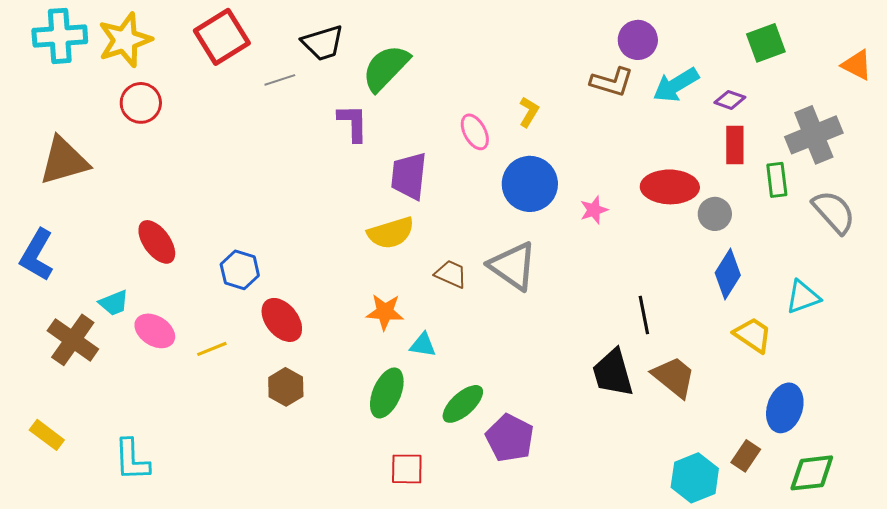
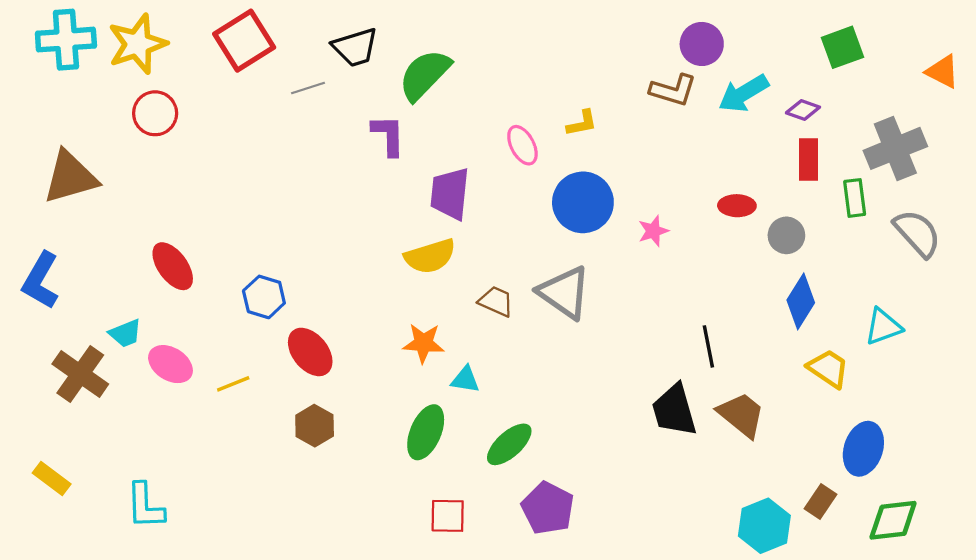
yellow L-shape: (529, 112) -> (582, 123), turned 48
red ellipse: (670, 187) -> (737, 206), size x0.6
purple pentagon: (510, 438) -> (548, 508), moved

